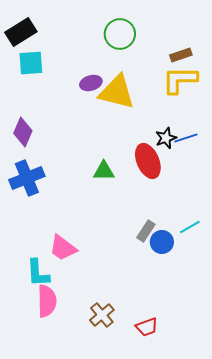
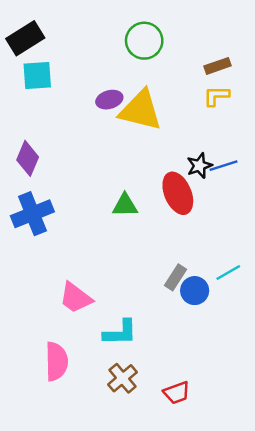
yellow L-shape: (180, 80) -> (216, 96), size x0.6
cyan L-shape: (38, 273) -> (120, 333), moved, turned -88

